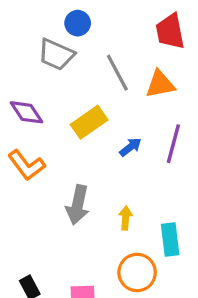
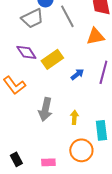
gray trapezoid: (56, 54) -> (32, 18), turned -50
gray line: (117, 73) -> (67, 16), moved
purple diamond: (26, 112) -> (26, 52), moved

